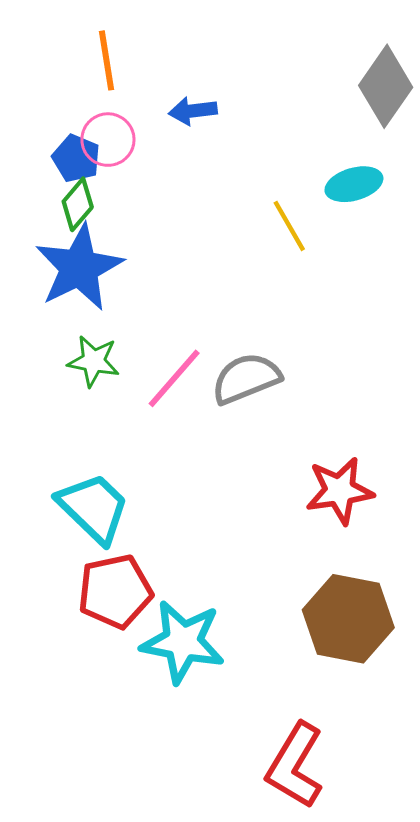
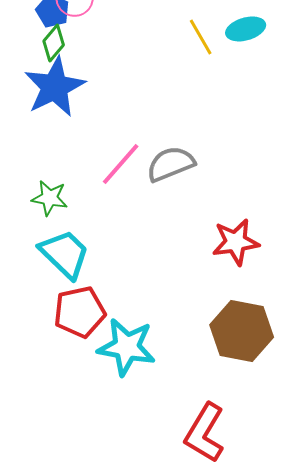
yellow line: (289, 226) -> (201, 37), moved
green star: (94, 361) -> (50, 198), moved

